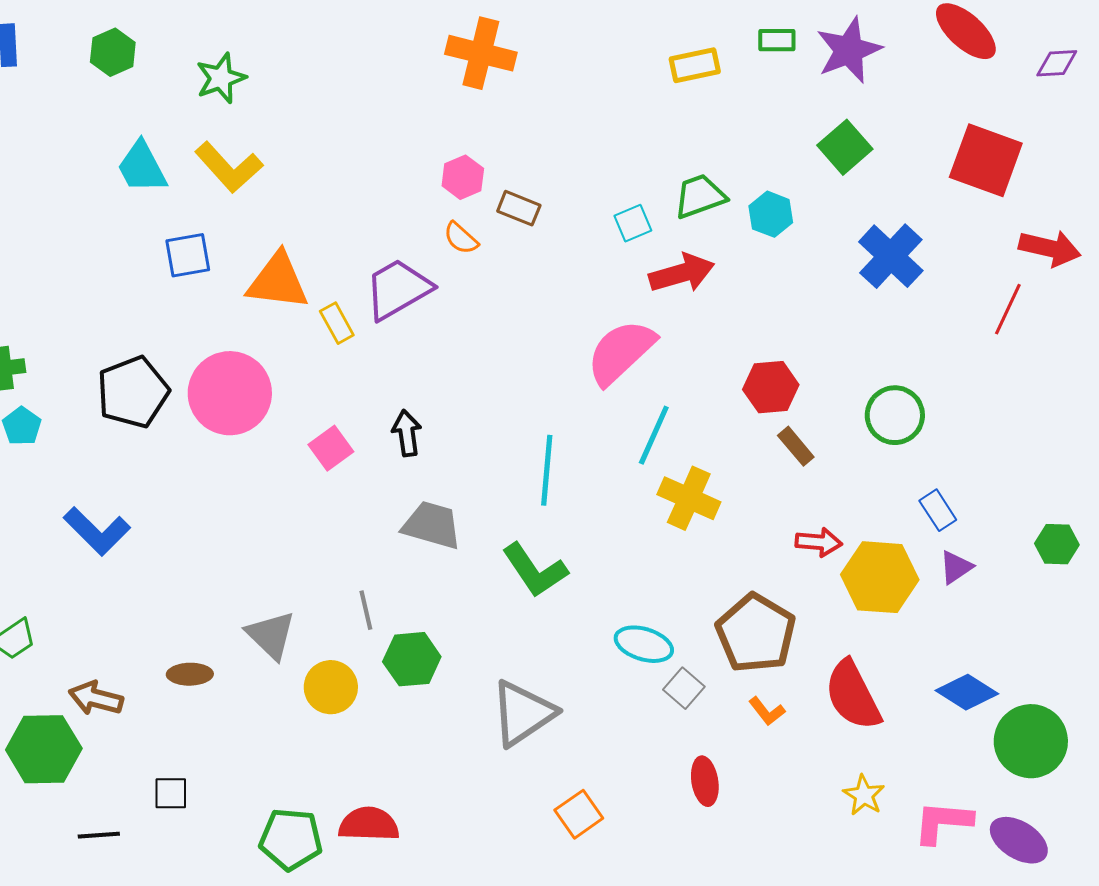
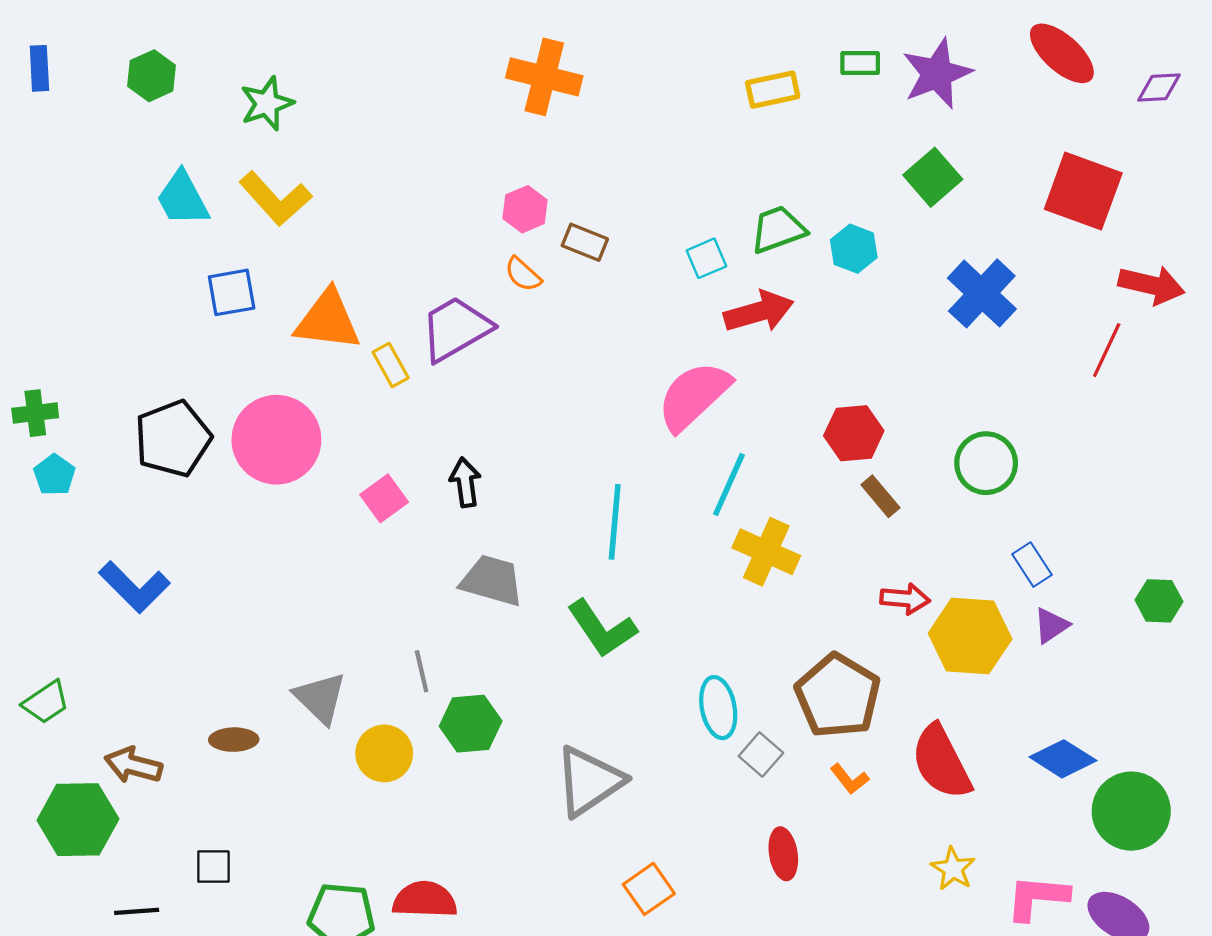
cyan ellipse: (644, 644) -> (718, 708), turned 62

